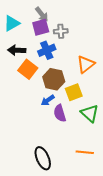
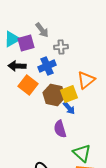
purple square: (41, 27) -> (26, 43), moved
yellow square: (74, 92) -> (69, 94), moved
blue arrow: (48, 100) -> (69, 108), moved, turned -96
green triangle: (90, 113) -> (82, 153), moved

